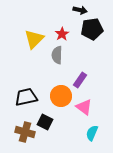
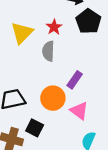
black pentagon: (92, 29) -> (88, 21), turned -30

